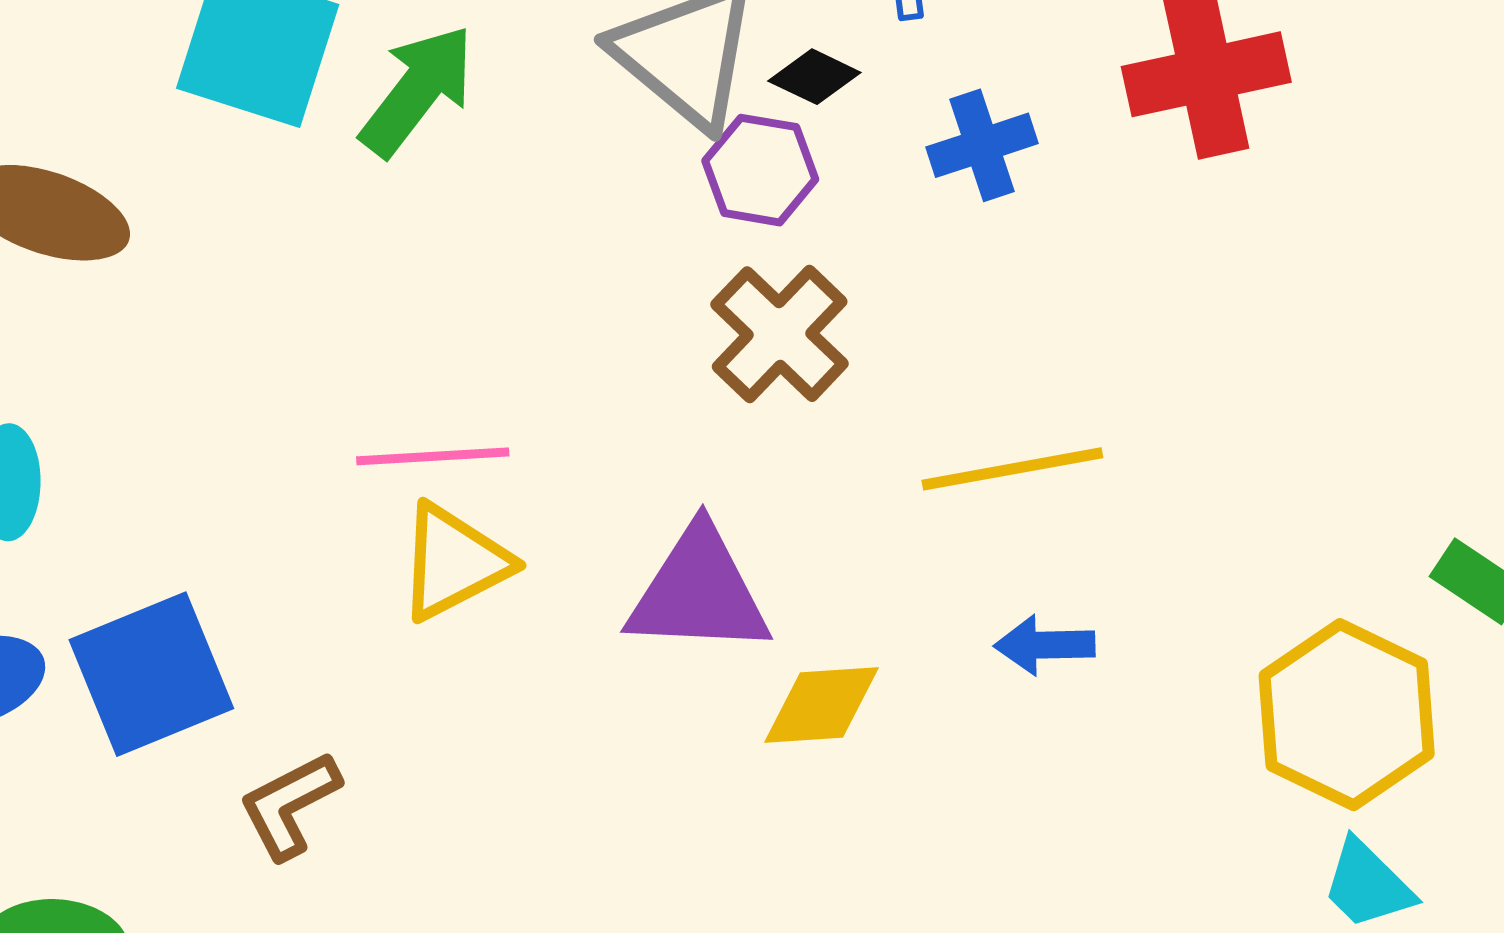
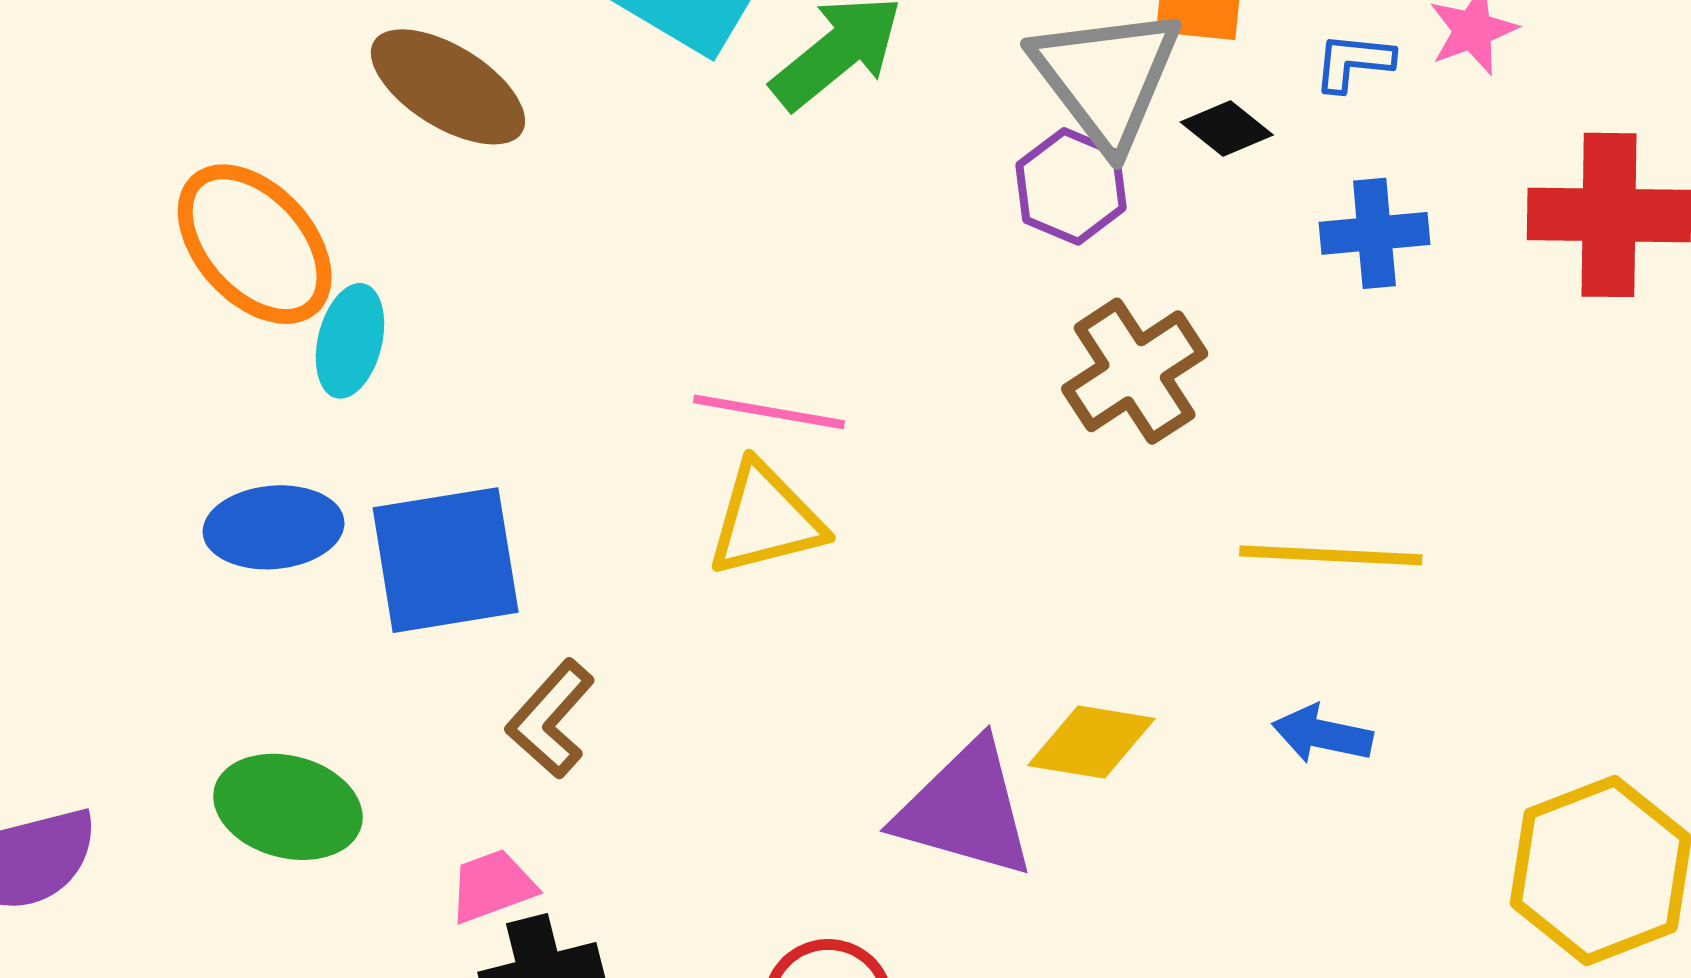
purple hexagon: (760, 170) -> (1071, 186), moved
purple triangle: (699, 592) -> (966, 810), moved
brown L-shape: (290, 805) -> (550, 719), turned -34

